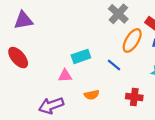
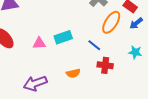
pink triangle: (65, 76) -> (39, 43), moved
red cross: (134, 97) -> (105, 65), moved

